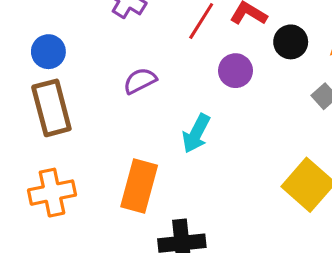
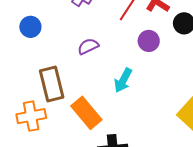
brown rectangle: (51, 108) -> (52, 84), moved
orange rectangle: (139, 186) -> (86, 113), turned -56

